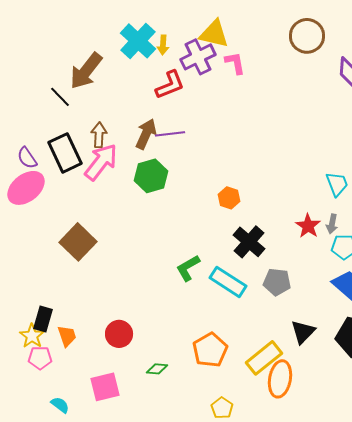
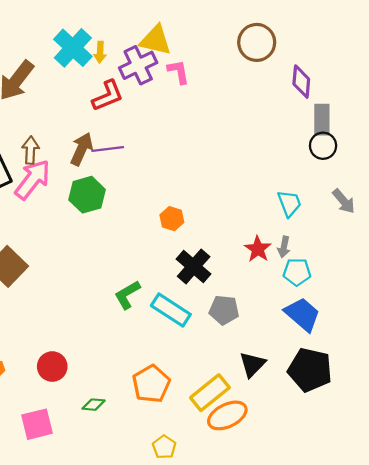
orange ellipse: (280, 379) -> (227, 415), turned 54

